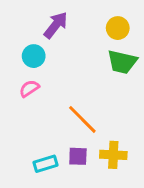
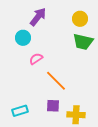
pink semicircle: (29, 88) -> (36, 59), moved
yellow cross: (113, 155) -> (76, 115), moved
cyan rectangle: (45, 164) -> (20, 111), moved

